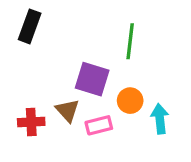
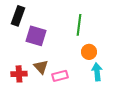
purple square: (92, 79) -> (36, 36), moved
orange circle: (130, 101) -> (89, 52), moved

